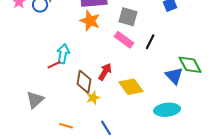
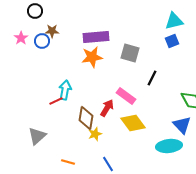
orange star: (90, 21) -> (92, 57), turned -30
pink rectangle: (124, 40) -> (126, 96), moved
blue triangle: (174, 76) -> (182, 125), moved

